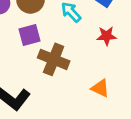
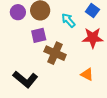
red star: (107, 36) -> (93, 38), size x1.5

